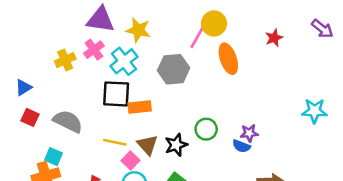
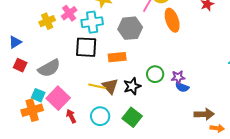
cyan cross: (124, 61) -> (92, 22), turned 30
orange rectangle: (140, 107) -> (117, 57), moved
gray semicircle: (68, 121) -> (49, 68), turned 125
purple star: (249, 133) -> (178, 77), moved
yellow line: (115, 142) -> (97, 86), moved
pink square: (130, 160) -> (58, 98), moved, size x1.6

